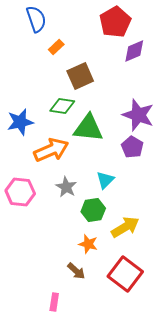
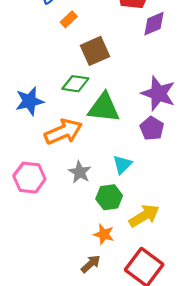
brown arrow: (76, 271) -> (91, 264), turned -84

